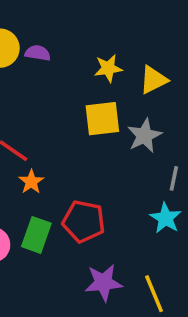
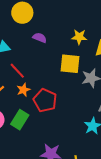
purple semicircle: (38, 53) -> (40, 38), moved
red pentagon: (84, 221) -> (45, 100), moved

